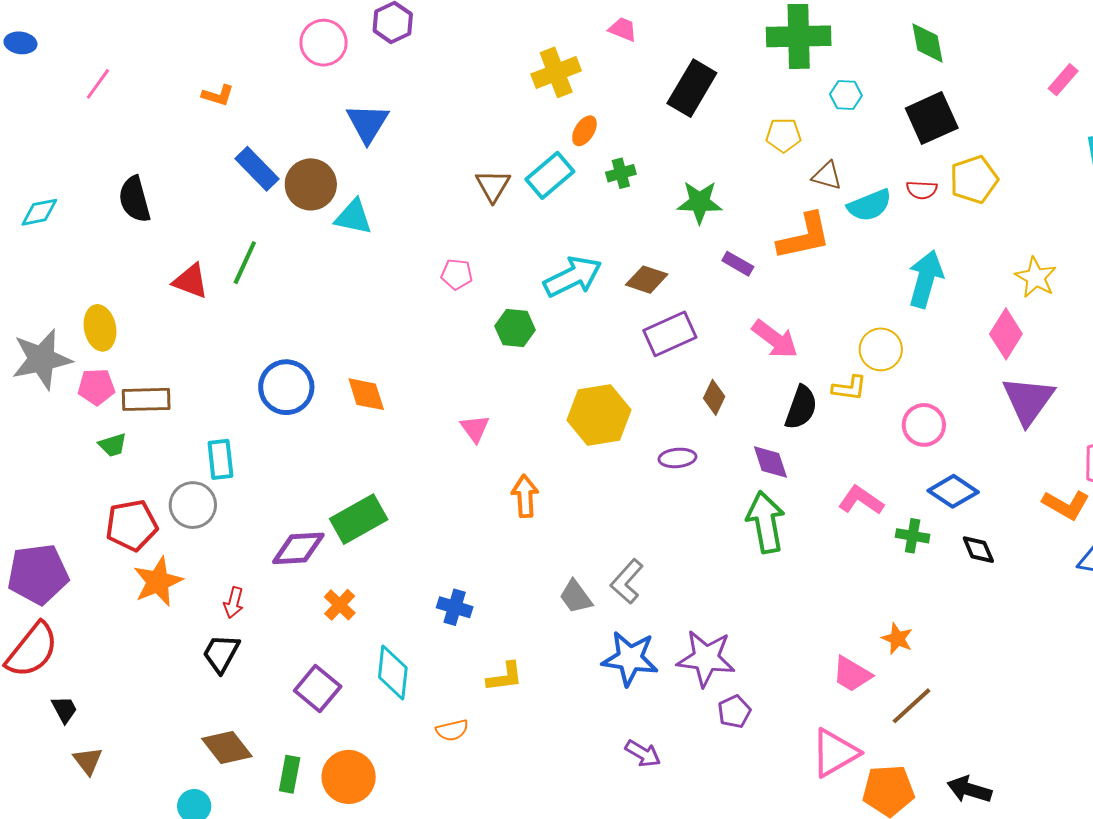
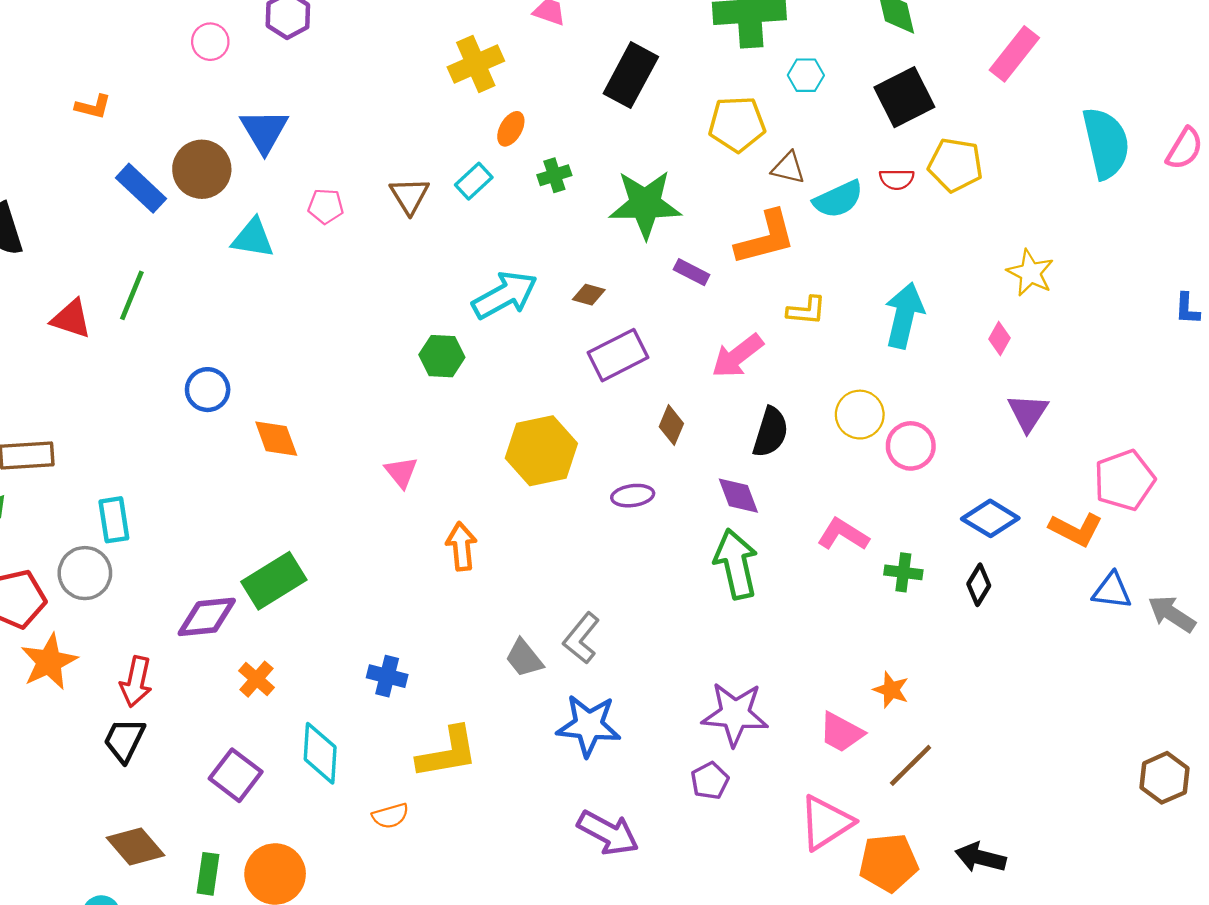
pink circle: (324, 43) -> (210, 42), size x0.7
pink rectangle: (1063, 80) -> (1014, 54), moved, size x1.5
yellow pentagon: (783, 135) -> (737, 124), size x1.4
cyan rectangle: (550, 175) -> (474, 181), size x0.7
yellow pentagon: (974, 180) -> (955, 165), turned 30
brown circle: (311, 184) -> (202, 169), moved
green star: (700, 202) -> (645, 204), size x1.4
pink pentagon: (457, 274) -> (326, 206), moved
cyan arrow: (926, 279) -> (904, 315), moved
brown diamond: (647, 280) -> (589, 295), size x0.7
pink diamond: (1006, 334) -> (999, 339), size x0.6
pink arrow: (775, 339) -> (737, 356), turned 108
yellow circle: (881, 349) -> (860, 415), moved
blue circle: (286, 387) -> (208, 390), moved, size x0.7
yellow L-shape: (849, 388) -> (806, 311), moved
purple triangle: (1028, 400) -> (1028, 413), size x0.7
blue diamond: (953, 491) -> (990, 518), moved
black diamond: (978, 550) -> (979, 585), turned 57
red arrow: (234, 603) -> (136, 682), size x1.4
purple star: (706, 658) -> (735, 714), moved
yellow L-shape: (505, 677) -> (447, 753), size x1.5
purple arrow: (643, 754) -> (608, 833), size x1.5

